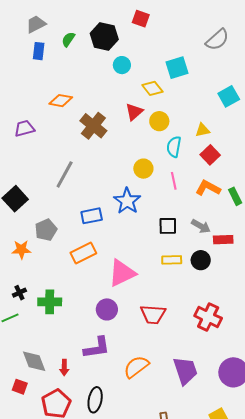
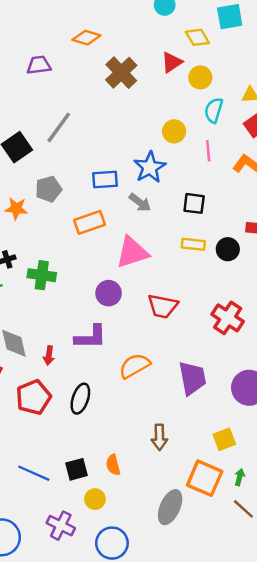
gray line: (65, 174) -> (59, 127), moved
gray arrow: (201, 226) -> (140, 202), moved

